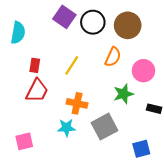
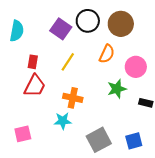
purple square: (64, 17) -> (61, 29), moved
gray square: (104, 127) -> (99, 140), moved

